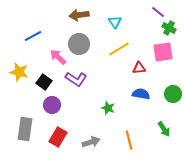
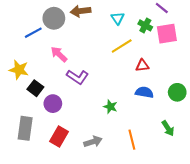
green cross: (169, 28) -> (145, 25), moved
gray circle: (79, 44) -> (54, 18), moved
pink square: (163, 52) -> (167, 34), moved
black square: (44, 82) -> (35, 88), moved

